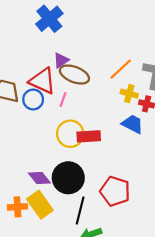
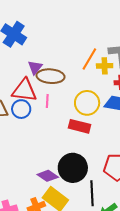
yellow cross: (129, 94) -> (105, 66), moved
yellow circle: (70, 134) -> (87, 103), moved
red rectangle: (89, 136) -> (80, 126), turned 35

